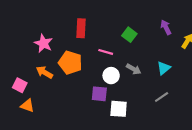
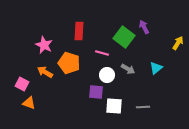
purple arrow: (166, 27) -> (144, 27), moved
green square: (129, 35) -> (124, 37), size x1.5
gray line: (162, 97) -> (143, 107), moved, turned 32

